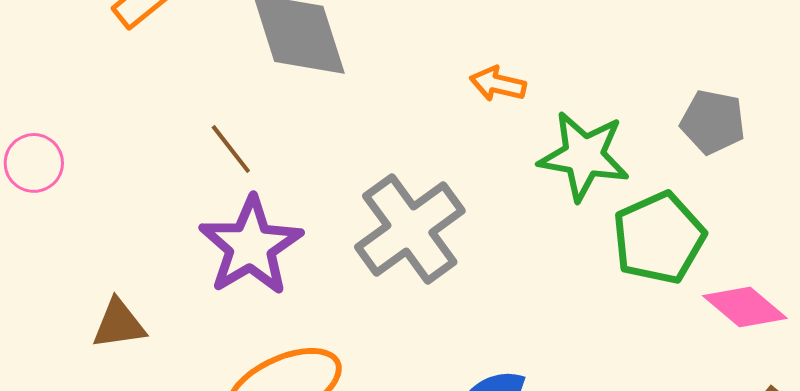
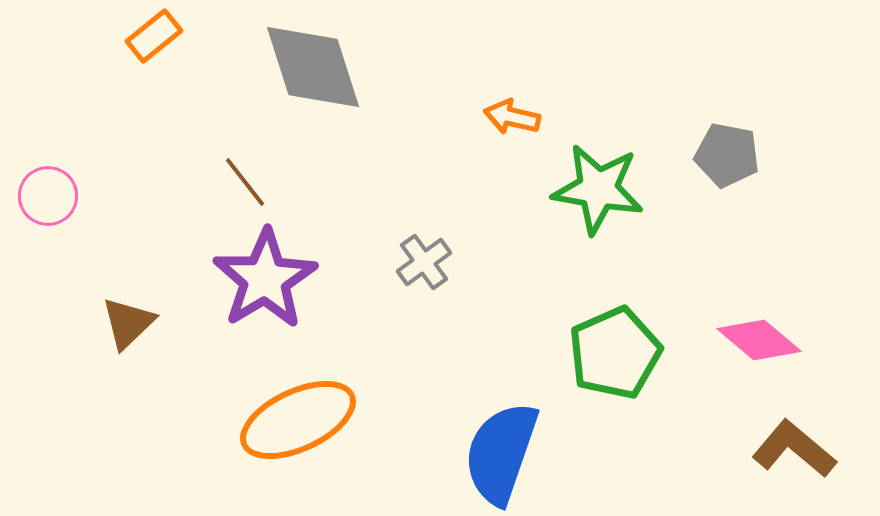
gray cross: (410, 229) -> (424, 262), size x0.5
green pentagon: (659, 238) -> (615, 353), moved
brown triangle: (119, 324) -> (128, 323), moved, turned -36

